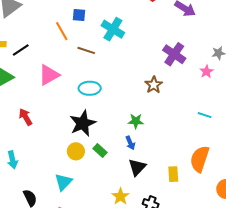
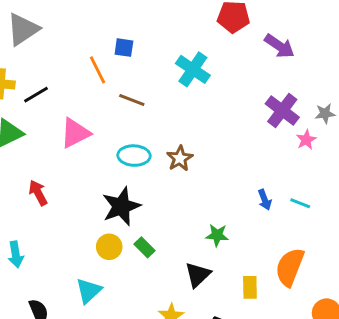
cyan cross: (113, 29) -> (193, 69), moved
purple cross: (174, 54) -> (282, 110), moved
brown star: (154, 85) -> (180, 158), moved
green star: (136, 121) -> (217, 235), moved
blue arrow: (130, 143) -> (265, 200), moved

